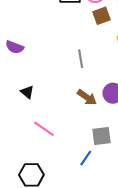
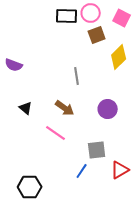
brown arrow: (87, 97) -> (65, 108), moved
pink line: (44, 129) -> (56, 133), moved

